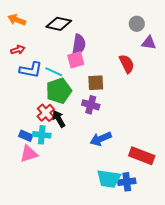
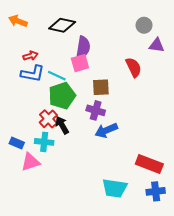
red arrow: (18, 50) -> (30, 56), moved
blue rectangle: (26, 136) -> (17, 143), moved
blue arrow: (101, 139) -> (106, 130), moved
blue cross: (127, 182) -> (156, 191), moved

